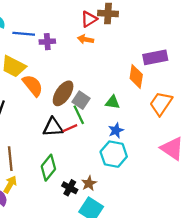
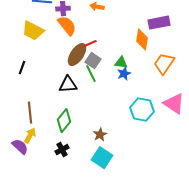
orange semicircle: (33, 85) -> (67, 26), moved
red line: (70, 128) -> (90, 44), moved
blue star: (116, 130) -> (124, 74), moved
cyan hexagon: (114, 154) -> (142, 110), moved
black cross: (70, 188) -> (62, 150), moved, turned 32

